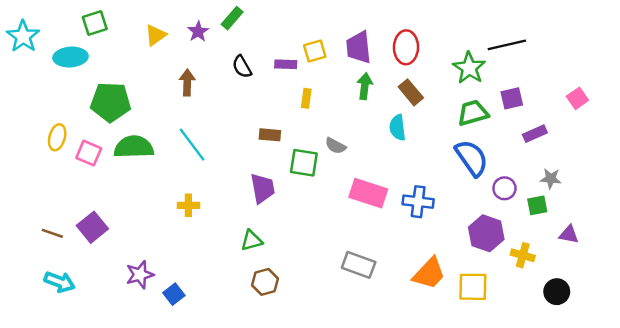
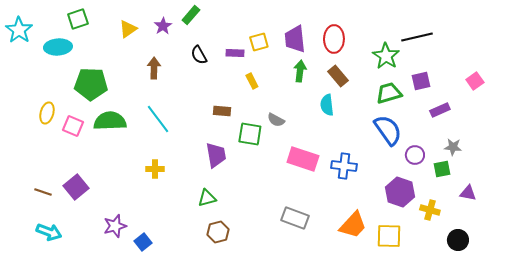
yellow rectangle: (306, 98) -> (252, 81), turned -35

